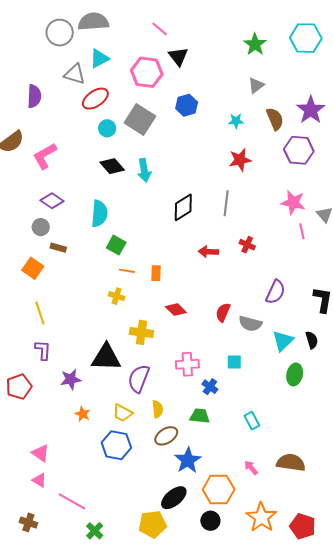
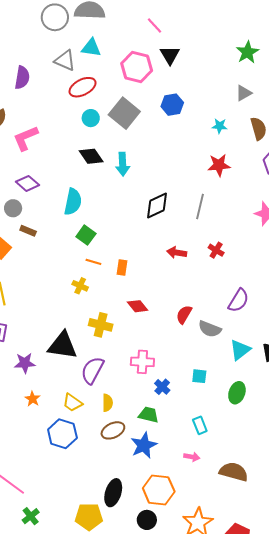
cyan triangle: (99, 58) -> (91, 48), turned 30
cyan square: (234, 362) -> (199, 376), moved
green ellipse: (295, 374) -> (237, 393), moved
blue star: (188, 460) -> (144, 445), moved
pink arrow: (251, 468) -> (192, 457), moved, turned 133
black ellipse: (174, 498) -> (113, 493), turned -40

